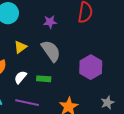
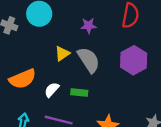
yellow triangle: (20, 47) -> (62, 54), moved
purple hexagon: (91, 67) -> (134, 60), moved

